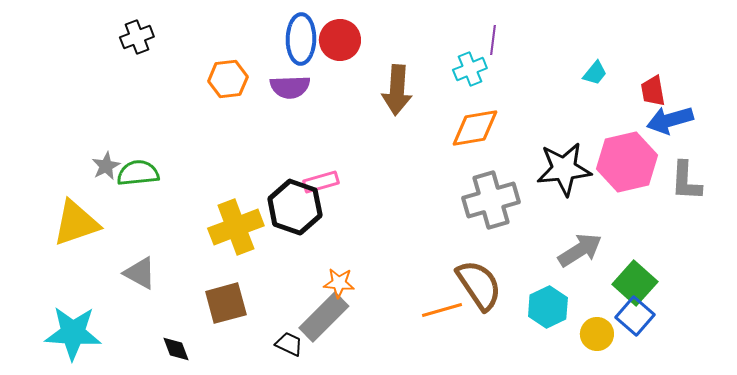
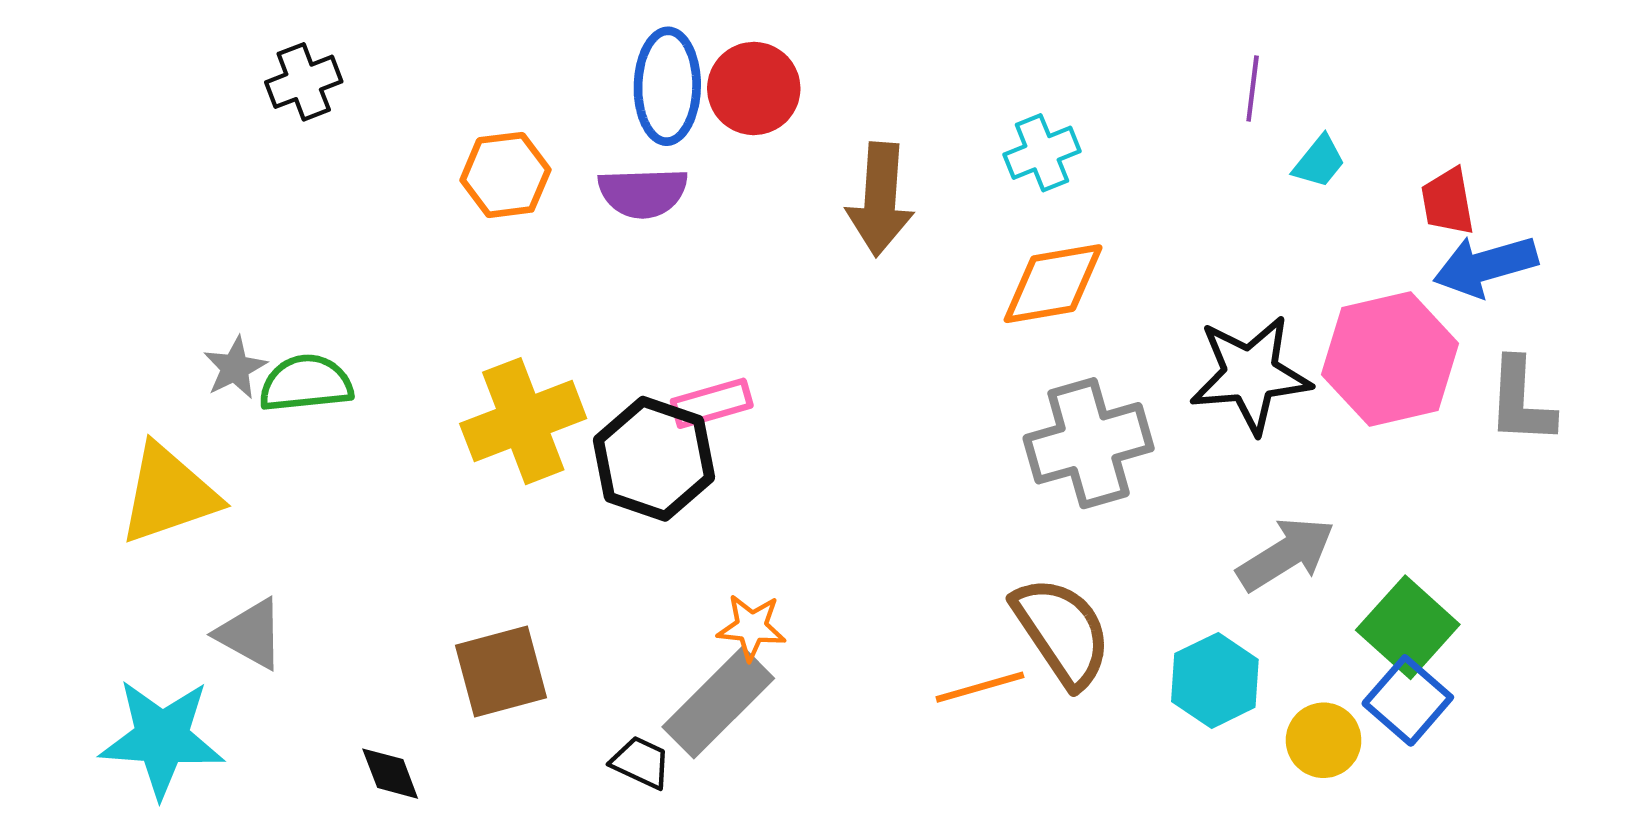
purple line: (493, 40) -> (1253, 88), moved
yellow cross: (236, 227) -> (523, 421), moved
gray triangle: (140, 273) -> (251, 634), moved

